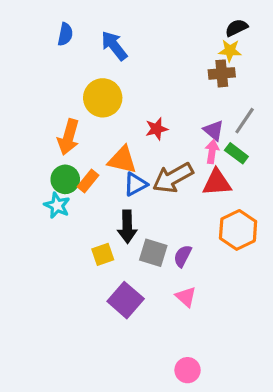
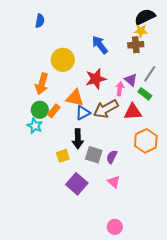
black semicircle: (236, 28) -> (145, 17), size x1.5
blue arrow: (114, 46) -> (100, 45), moved
red star: (157, 129) -> (96, 79), size x1.5
pink arrow: (212, 152) -> (120, 89), moved

